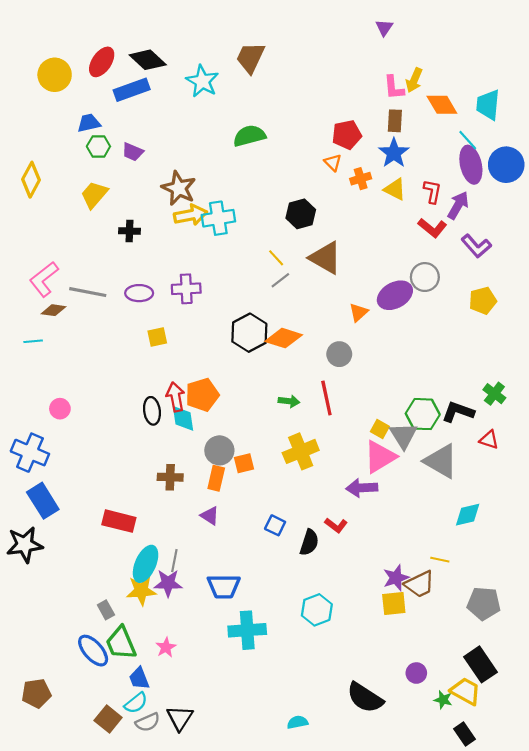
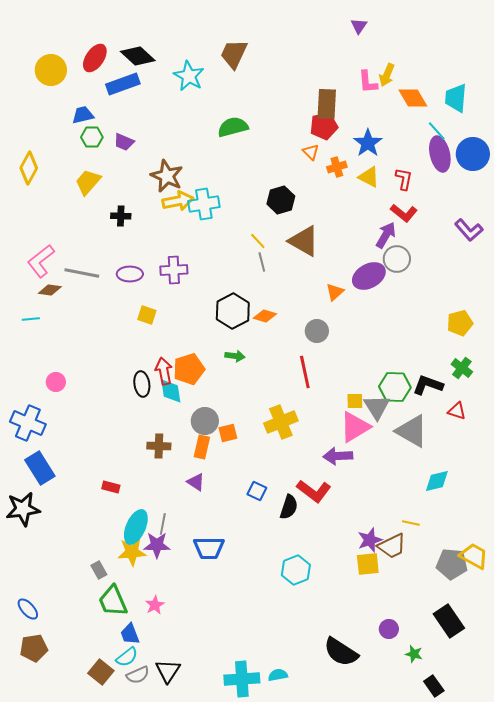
brown rectangle: (395, 121) -> (327, 104), moved, size x1.4
purple arrow: (458, 205) -> (386, 235), moved
purple L-shape: (476, 246) -> (469, 230), moved
gray line: (280, 280) -> (262, 262), turned -66
yellow pentagon: (483, 301) -> (460, 323), moved
yellow square: (157, 337) -> (147, 315), turned 30
orange diamond: (284, 338) -> (265, 316), size x0.7
green arrow: (289, 401) -> (235, 356), moved
yellow square: (380, 429) -> (355, 401), turned -30
red rectangle: (119, 521) -> (111, 487), size x0.6
red L-shape: (336, 525) -> (314, 491), size x1.6
cyan cross: (247, 630) -> (242, 679), moved
blue ellipse: (93, 651) -> (28, 609), moved, size x0.7
yellow trapezoid: (466, 691) -> (474, 556), moved

